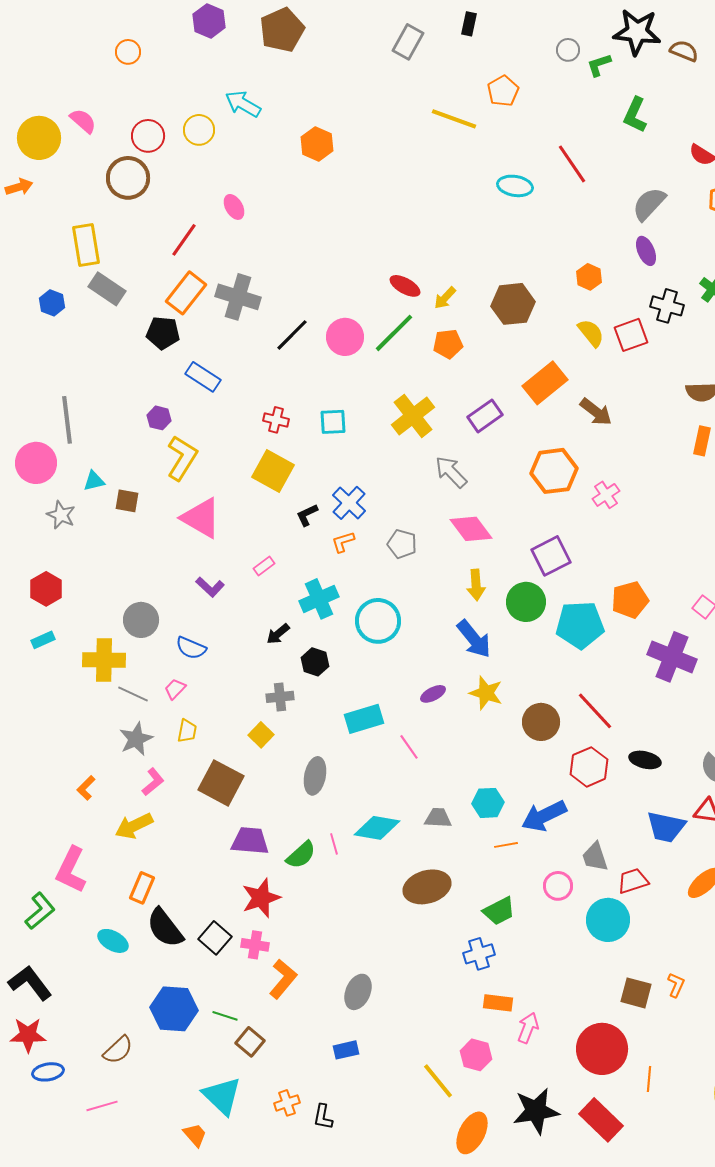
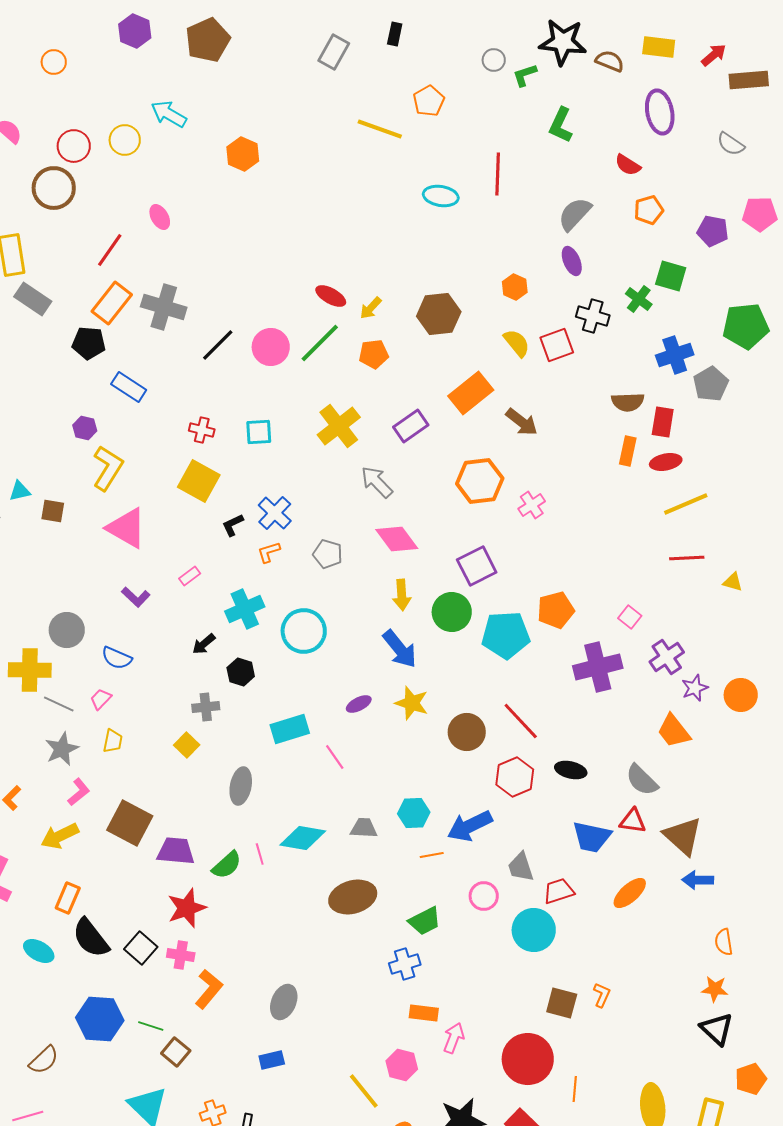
red line: (572, 164) -> (498, 174), turned 36
purple cross: (672, 657) -> (598, 667), turned -36
brown square: (221, 783) -> (130, 823), moved

